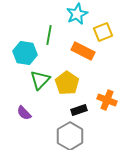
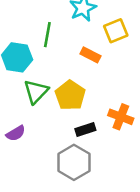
orange rectangle: (83, 51) -> (90, 55), size x0.7
purple semicircle: (24, 113) -> (16, 133), turned -77

